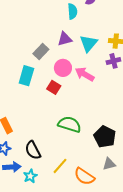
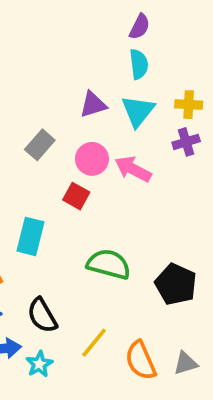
cyan semicircle: (72, 11) -> (139, 64), moved
gray rectangle: (41, 52) -> (40, 145), moved
cyan rectangle: (26, 76) -> (31, 236), moved
gray triangle: (109, 164) -> (186, 363), moved
orange semicircle: (84, 176) -> (141, 360), turned 35

